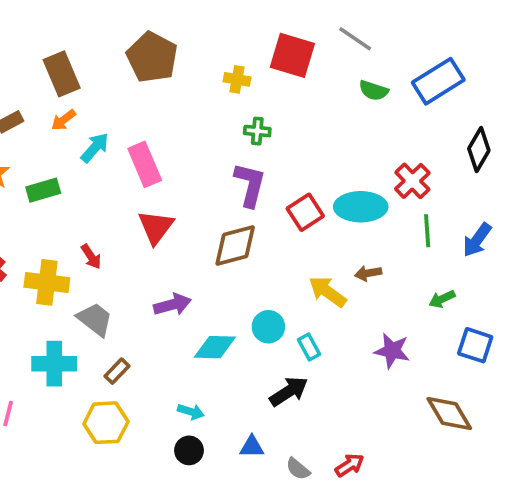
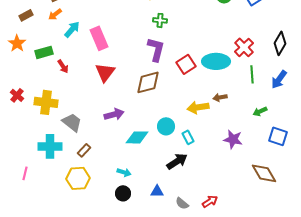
black diamond: (479, 150) -> (280, 43), moved
red arrow: (91, 257) -> (63, 66), moved
yellow arrow: (327, 292) -> (198, 107), turned -45

